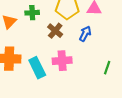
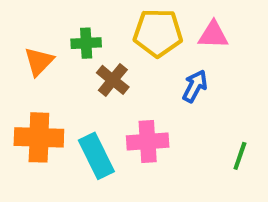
brown cross: (55, 31) -> (113, 80), moved

